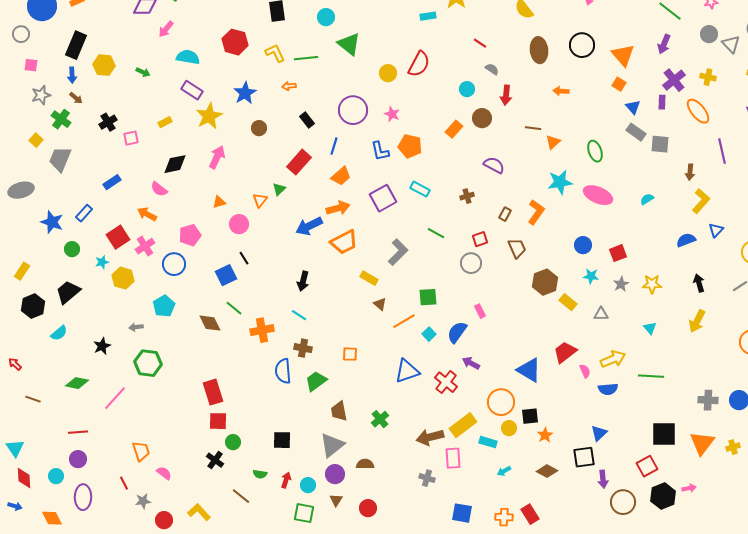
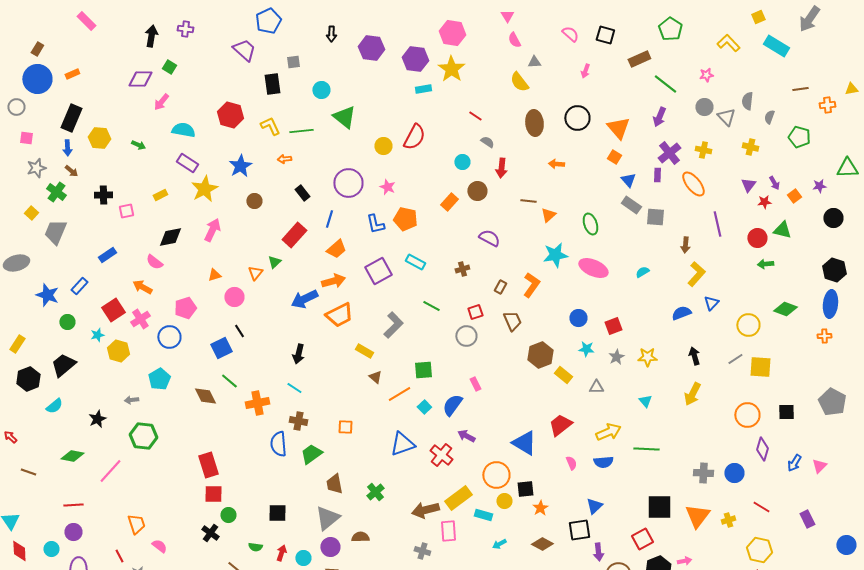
black cross: (108, 122) -> (103, 195), turned 30
pink semicircle: (585, 371) -> (571, 463), moved

